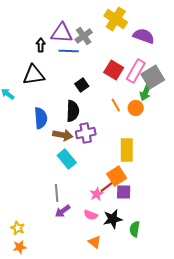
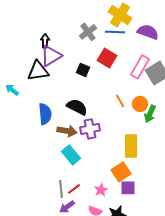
purple triangle: (62, 33) -> (51, 56), moved, turned -35
blue line: (69, 51) -> (115, 32), moved
red square: (114, 70) -> (107, 58), moved
black square: (82, 85) -> (83, 70), moved, turned -32
green arrow: (146, 92) -> (150, 114), moved
black semicircle: (73, 111) -> (77, 107), turned -65
red line: (107, 187) -> (74, 189), moved

